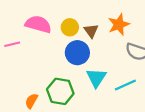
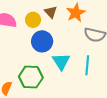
brown triangle: (91, 31) -> (51, 12), moved
cyan line: (125, 85) -> (87, 65), turned -54

